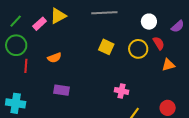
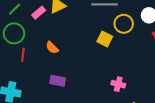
yellow circle: (138, 49) -> (124, 24), moved
orange semicircle: (54, 58) -> (52, 48), turned 64

